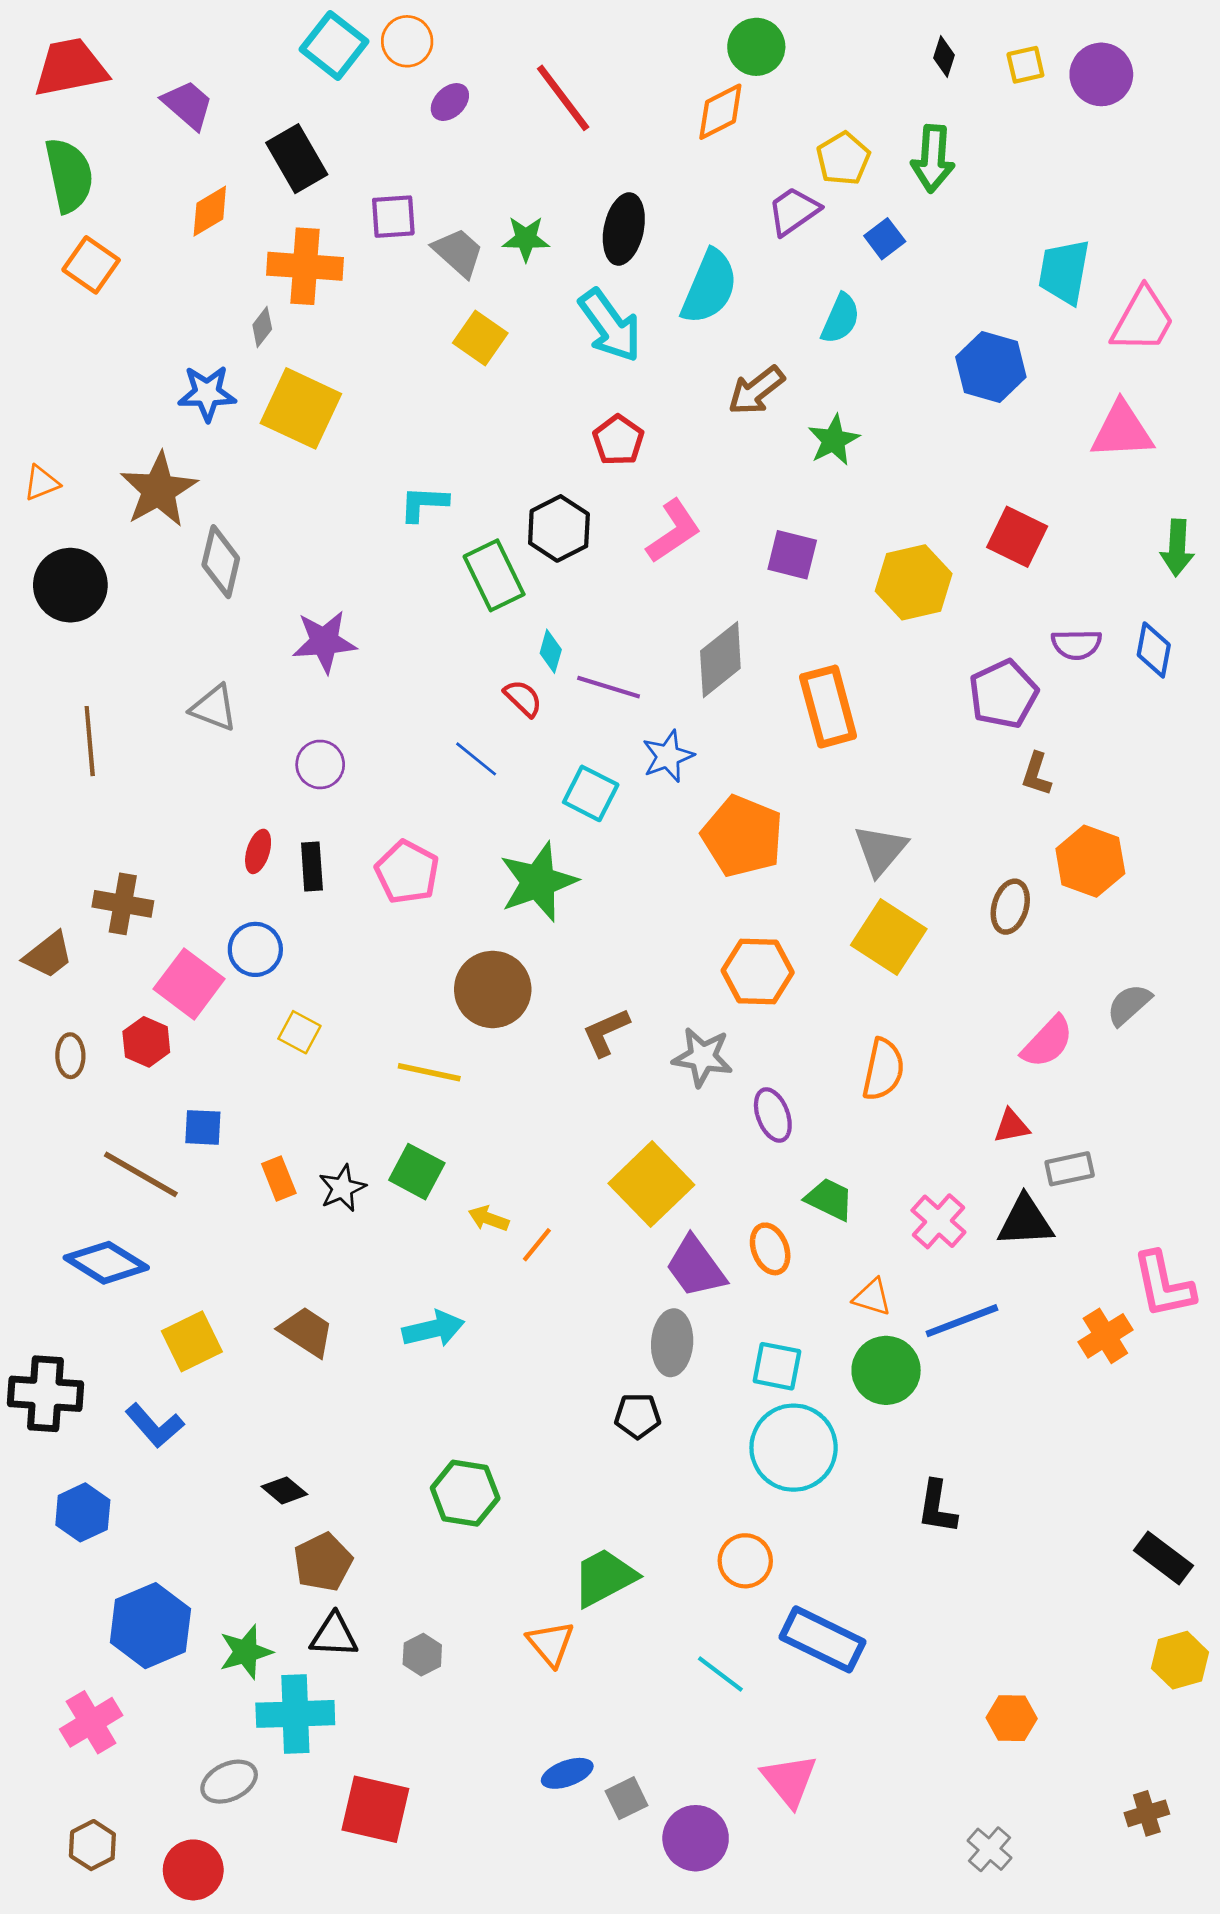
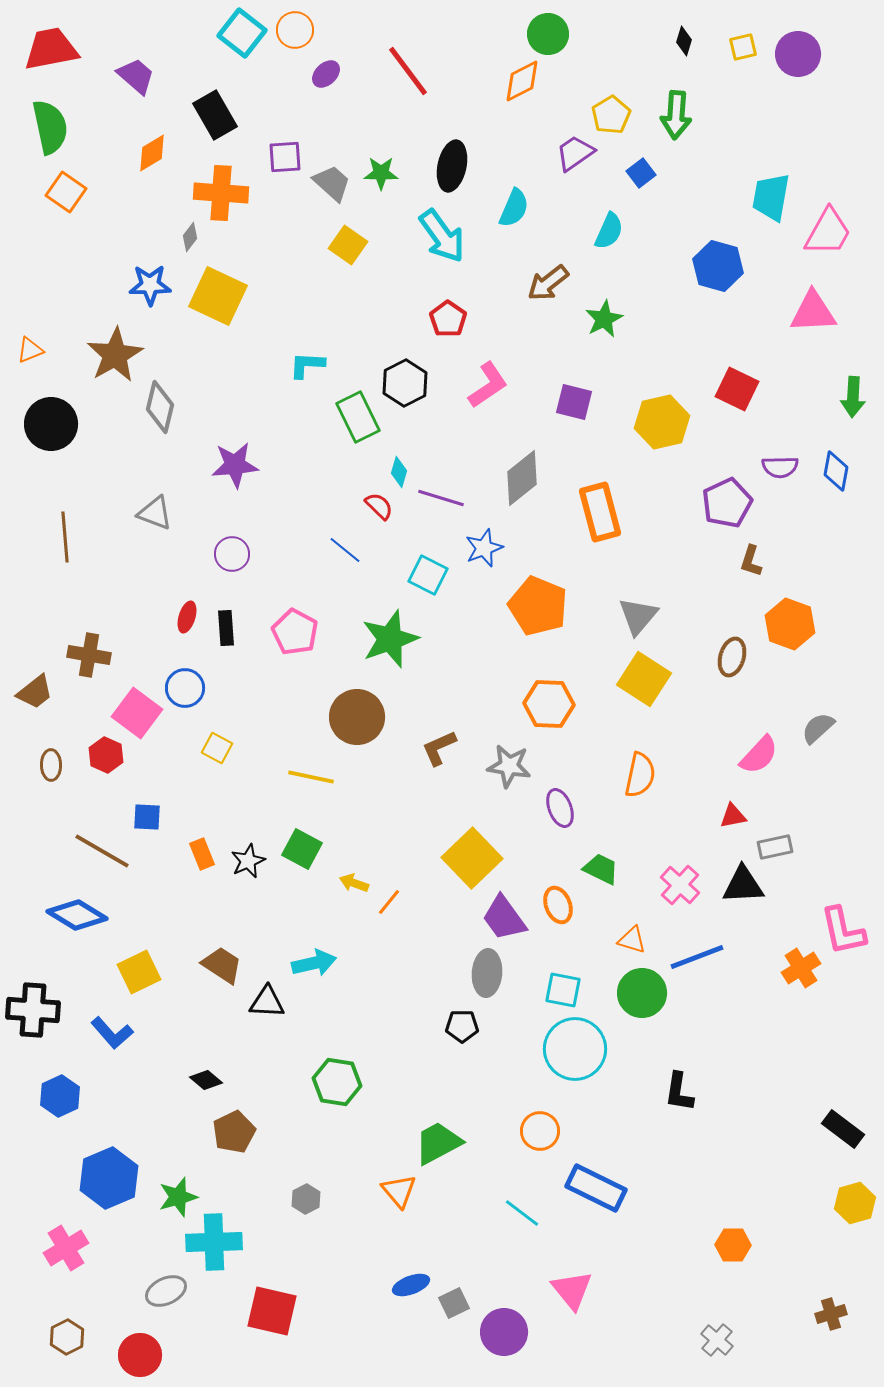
cyan semicircle: (709, 287) -> (514, 208), size x0.7
black triangle: (334, 1635) -> (267, 1002), moved

